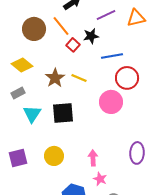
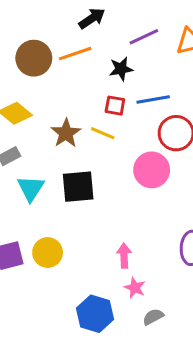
orange line: (61, 26) -> (75, 54), turned -70
red square: (73, 45) -> (115, 106), moved, turned -32
yellow circle: (54, 156) -> (48, 253), moved

